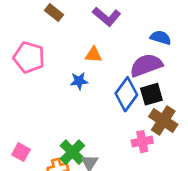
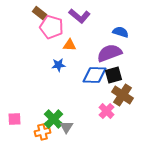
pink pentagon: (29, 57) -> (52, 27), moved
blue diamond: (126, 94) -> (94, 75), turned 55
pink cross: (142, 142) -> (106, 111), turned -35
pink square: (21, 152) -> (14, 119), turned -32

